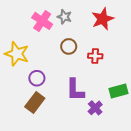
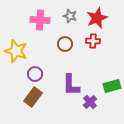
gray star: (64, 17) -> (70, 16), moved
pink cross: (42, 21) -> (40, 20), turned -30
red cross: (95, 56) -> (93, 41), moved

